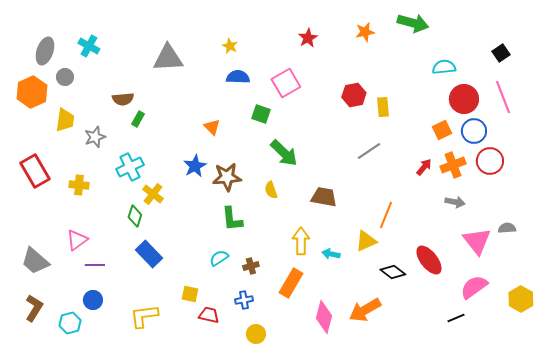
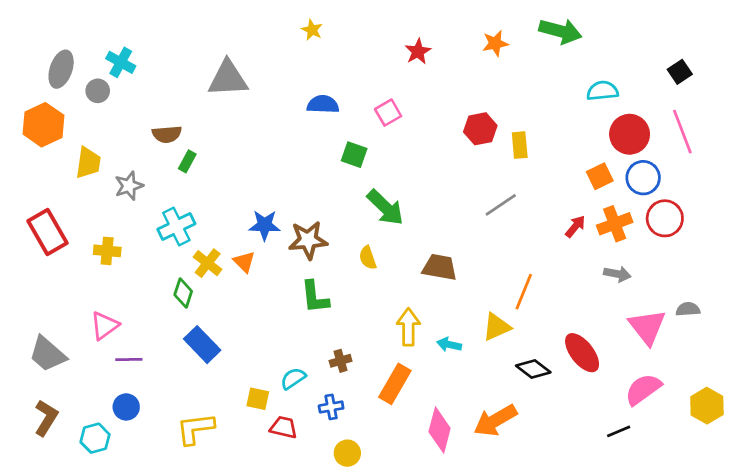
yellow star: (230, 46) -> (312, 30), moved
gray circle: (65, 77) -> (98, 91), moved
pink square: (286, 83) -> (388, 113), size x0.7
orange triangle: (212, 127) -> (244, 262), moved
blue star: (195, 166) -> (265, 225), turned 30
cyan semicircle: (219, 258) -> (293, 378), moved

